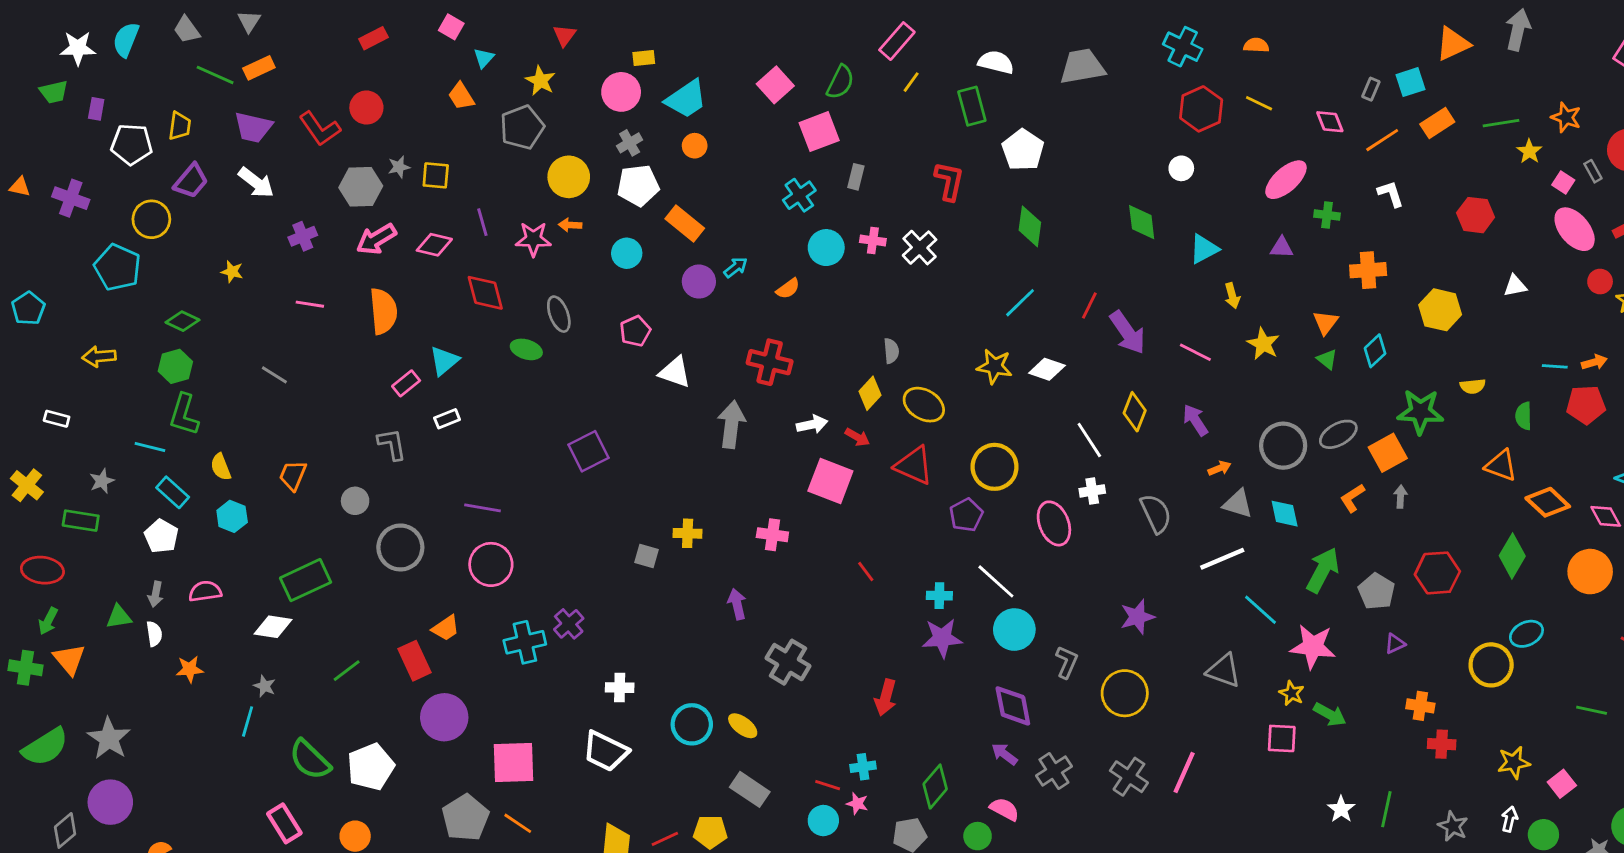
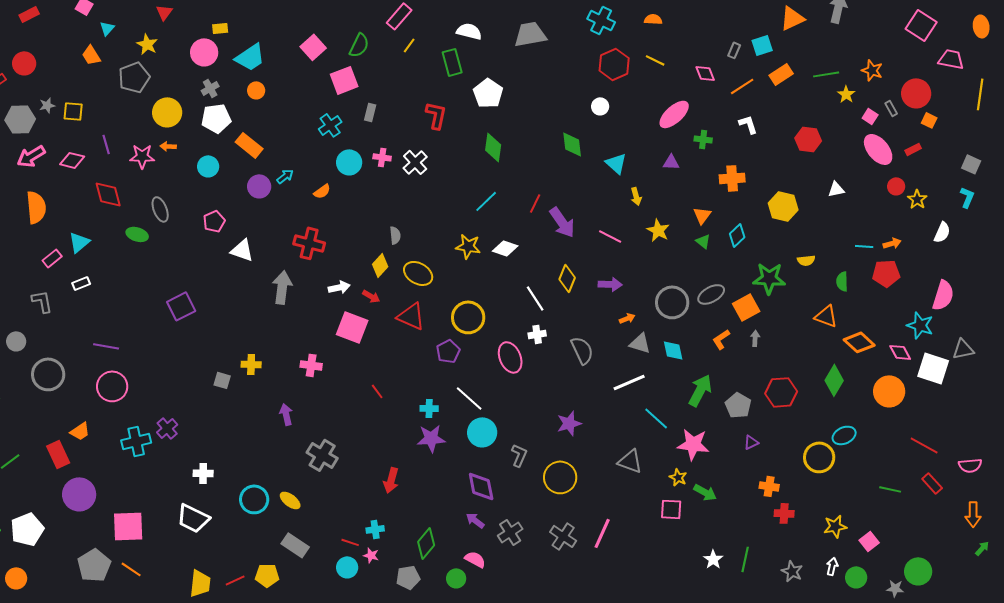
cyan triangle: (1204, 249) -> (616, 163), turned -50
purple arrow: (1195, 420) -> (610, 284), turned 125

